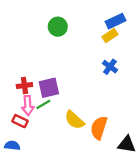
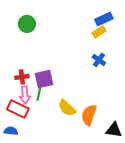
green circle: (58, 27) -> (27, 24), moved
green line: (43, 104) -> (39, 94), turned -48
red rectangle: (20, 121) -> (18, 109), size x1.5

